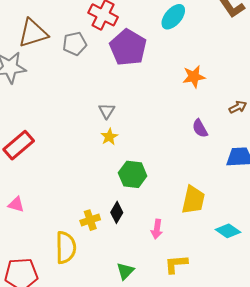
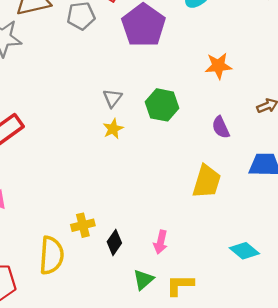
green hexagon: (133, 174) -> (162, 105), moved
yellow trapezoid: (193, 200) -> (207, 181), moved
black diamond: (117, 212) -> (114, 242), moved
green triangle: (125, 271) -> (143, 280), moved

